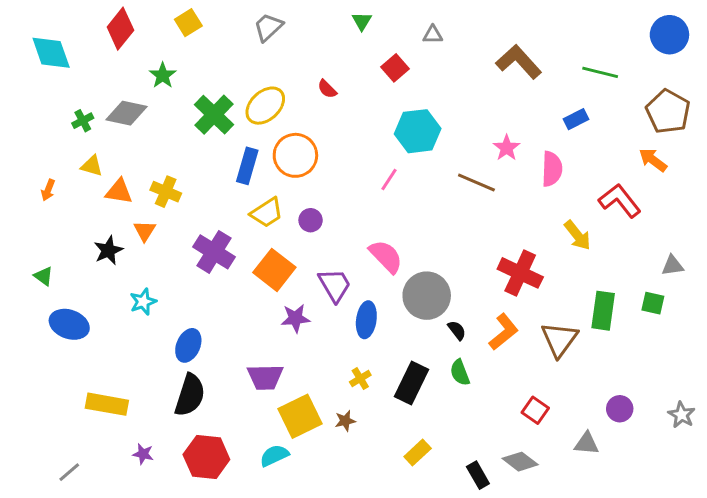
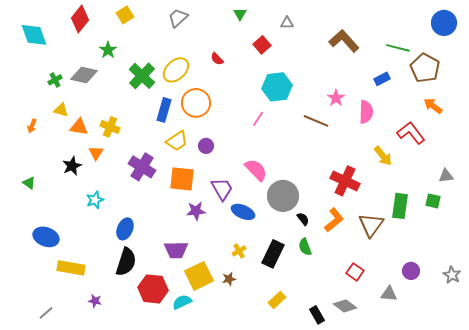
brown pentagon: (668, 112) -> (425, 68), moved
orange square: (274, 270) -> (182, 179), turned -32
blue ellipse: (366, 320) -> (243, 212), turned -75
blue ellipse: (69, 324) -> (46, 237), moved
red hexagon: (206, 457) -> (153, 289), moved

